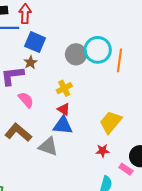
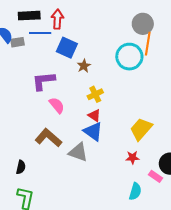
gray circle: (76, 54) -> (143, 24), moved
orange line: (119, 60) -> (148, 44), moved
brown star: (30, 62) -> (84, 66), moved
blue triangle: (63, 125) -> (93, 131), turned 30

